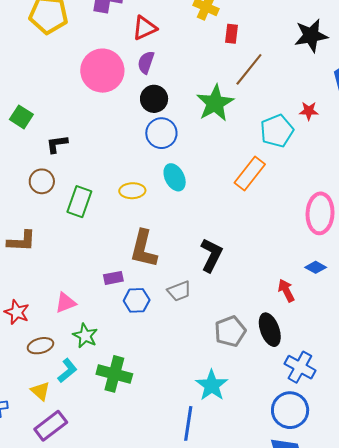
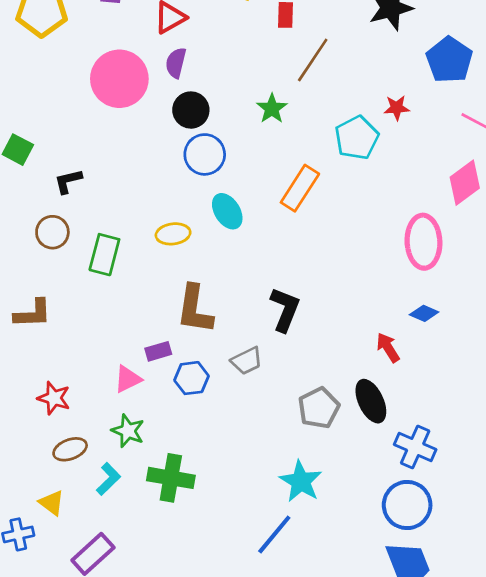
green star: (215, 103) -> (272, 109), size x0.6
orange rectangle: (250, 173) -> (300, 188), moved
pink triangle: (66, 303) -> (128, 379), moved
red star: (17, 312) -> (54, 398), moved
yellow triangle: (40, 391) -> (52, 503), moved
blue line: (188, 423) -> (274, 535), turned 36

